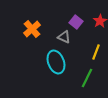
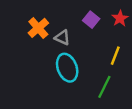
gray triangle: (64, 37) -> (62, 38), moved

